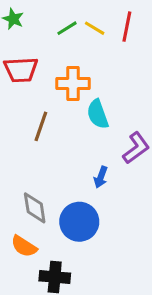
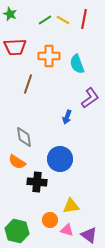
cyan semicircle: (98, 114) -> (77, 64), moved
blue circle: (79, 222) -> (60, 159), moved

